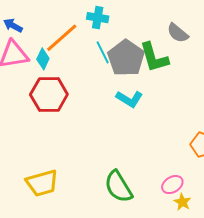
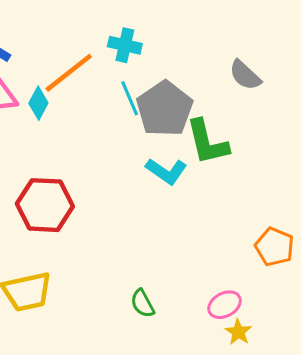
green L-shape: (154, 57) -> (207, 142), moved
red hexagon: (49, 94) -> (45, 205), moved
green semicircle: (118, 187) -> (142, 303), size x0.6

